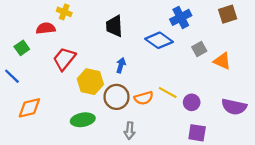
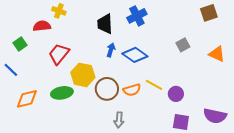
blue cross: (181, 17) -> (137, 16), moved
blue diamond: (159, 40) -> (135, 55), moved
orange triangle: (222, 61) -> (217, 54), moved
blue arrow: (121, 65) -> (111, 50), moved
purple semicircle: (234, 107) -> (215, 116), moved
green ellipse: (83, 120) -> (62, 93), moved

